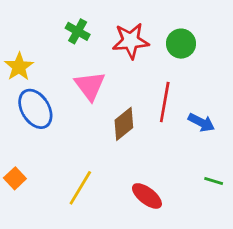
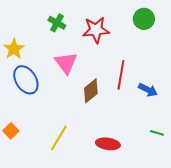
green circle: (181, 44) -> (144, 19), moved
red ellipse: (147, 196) -> (108, 144), turned -30

